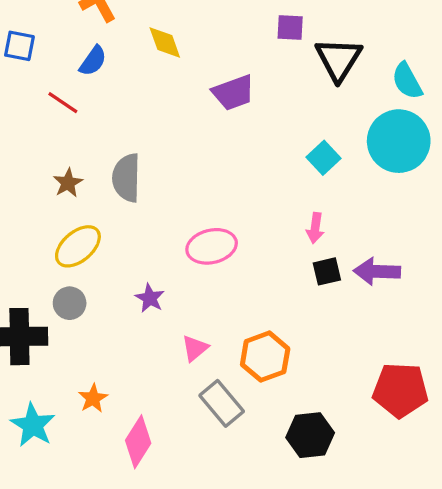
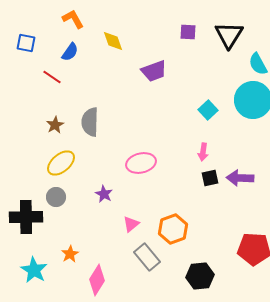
black triangle: (339, 59) -> (229, 35), moved

